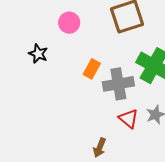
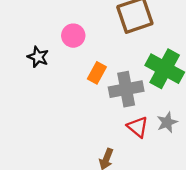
pink circle: (69, 23) -> (73, 36), moved

